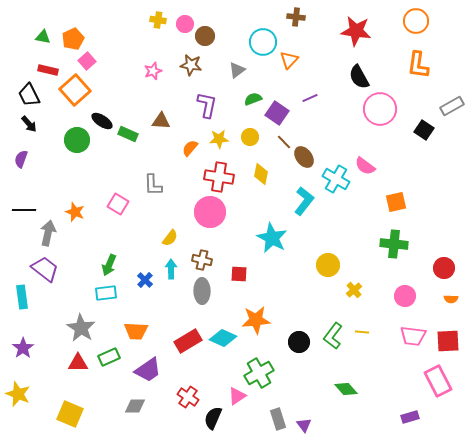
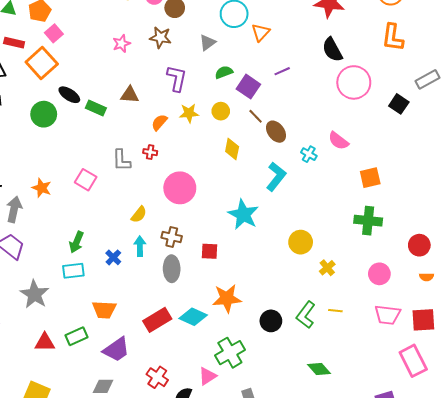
red cross: (219, 177) -> (150, 152), moved, size x0.5
cyan cross: (336, 179) -> (309, 154), size x0.6
gray star: (81, 328) -> (34, 294), moved

